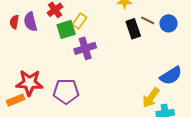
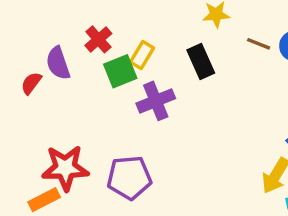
red semicircle: (14, 22) -> (31, 83), moved, turned 32
black rectangle: (133, 29) -> (201, 61), moved

